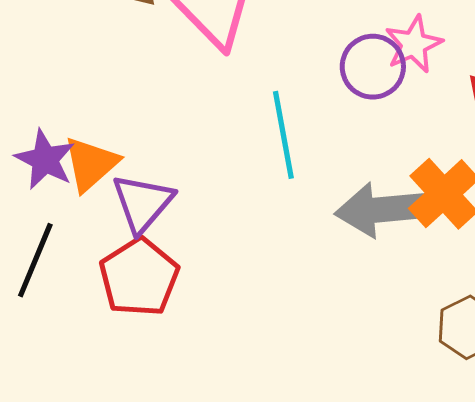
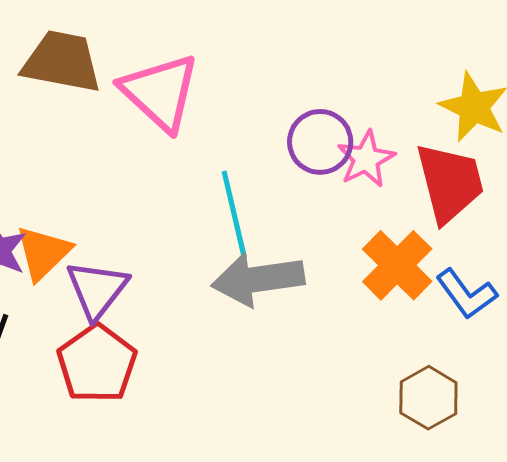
pink star: (414, 44) -> (366, 159), moved
gray arrow: (381, 210) -> (258, 279), moved

